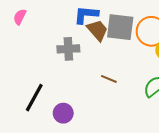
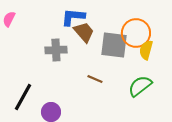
gray square: (120, 27) -> (114, 45), moved

